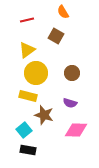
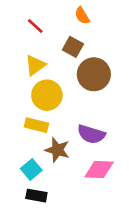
red line: (27, 20) -> (35, 26), turned 56
brown circle: (72, 73) -> (94, 74), moved, size x1.6
purple semicircle: (70, 103) -> (91, 134), size x1.5

